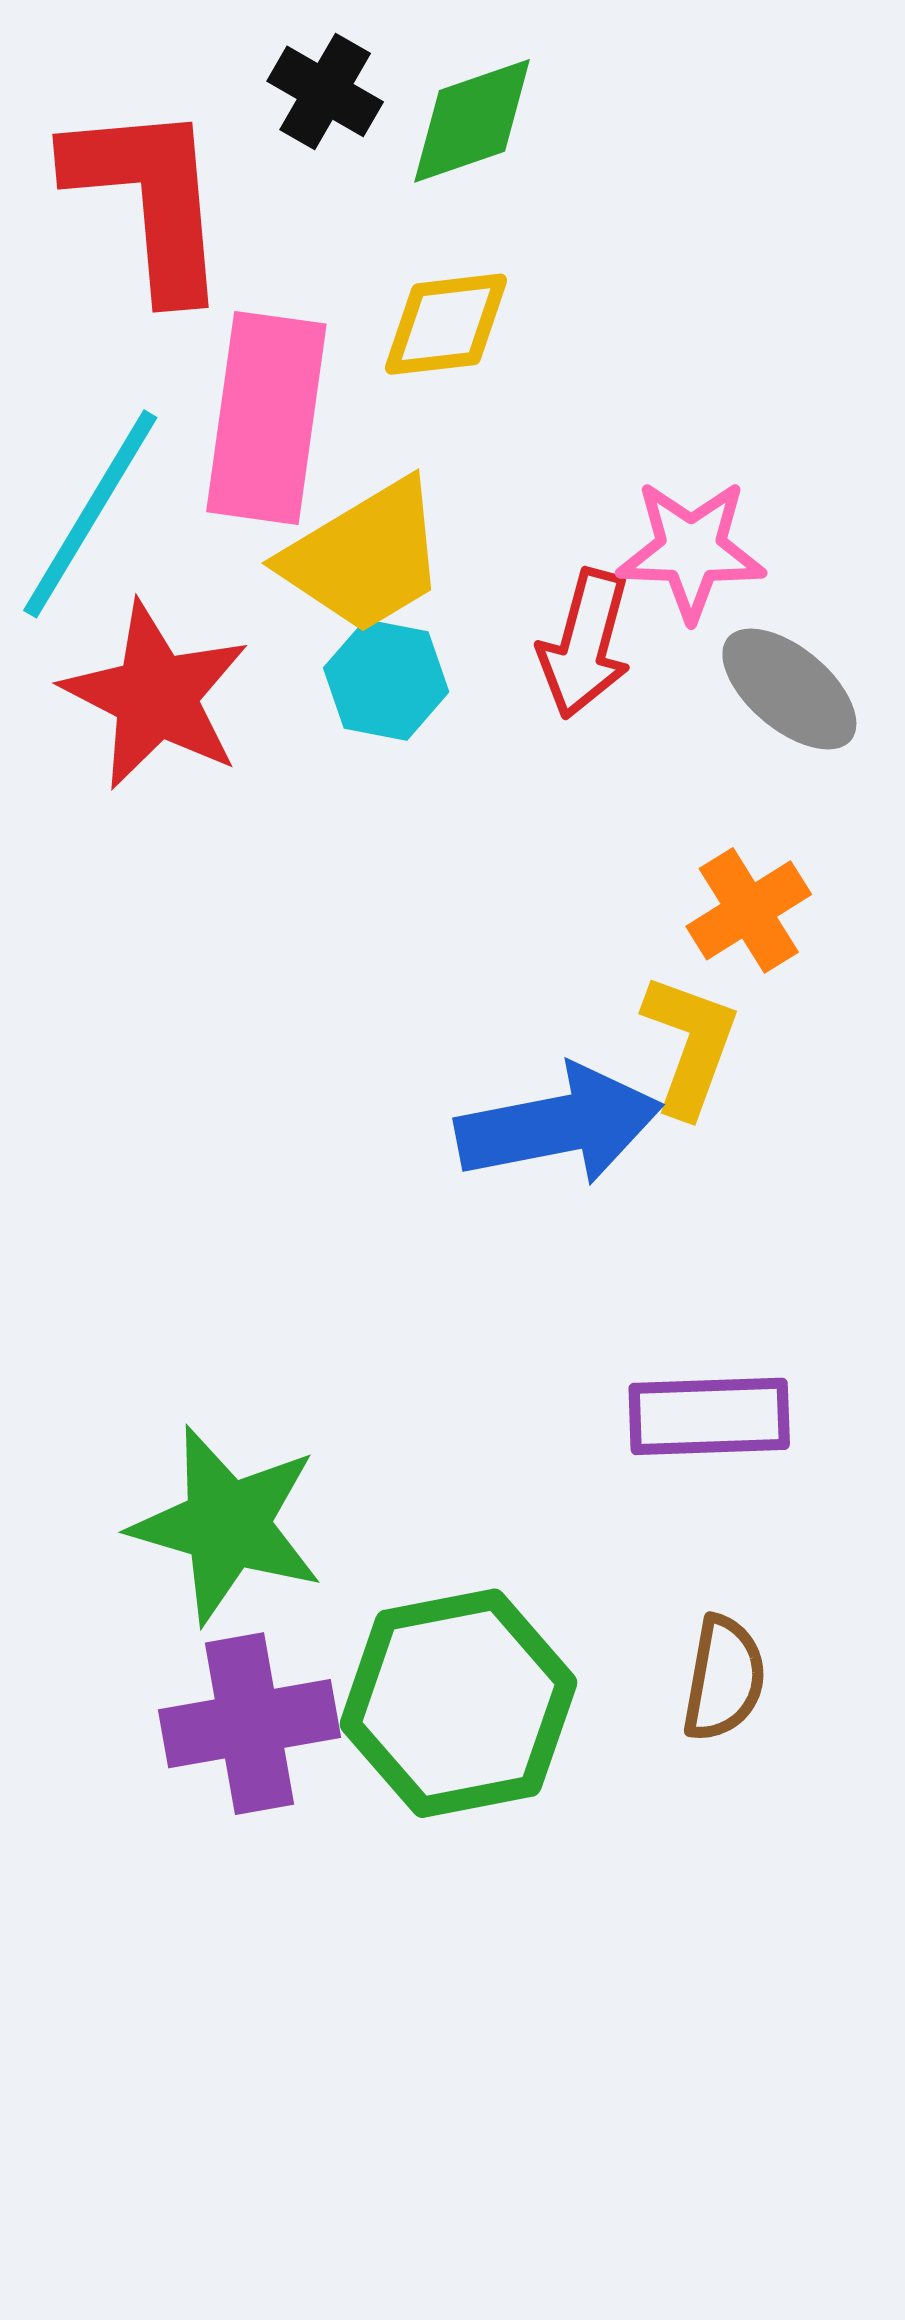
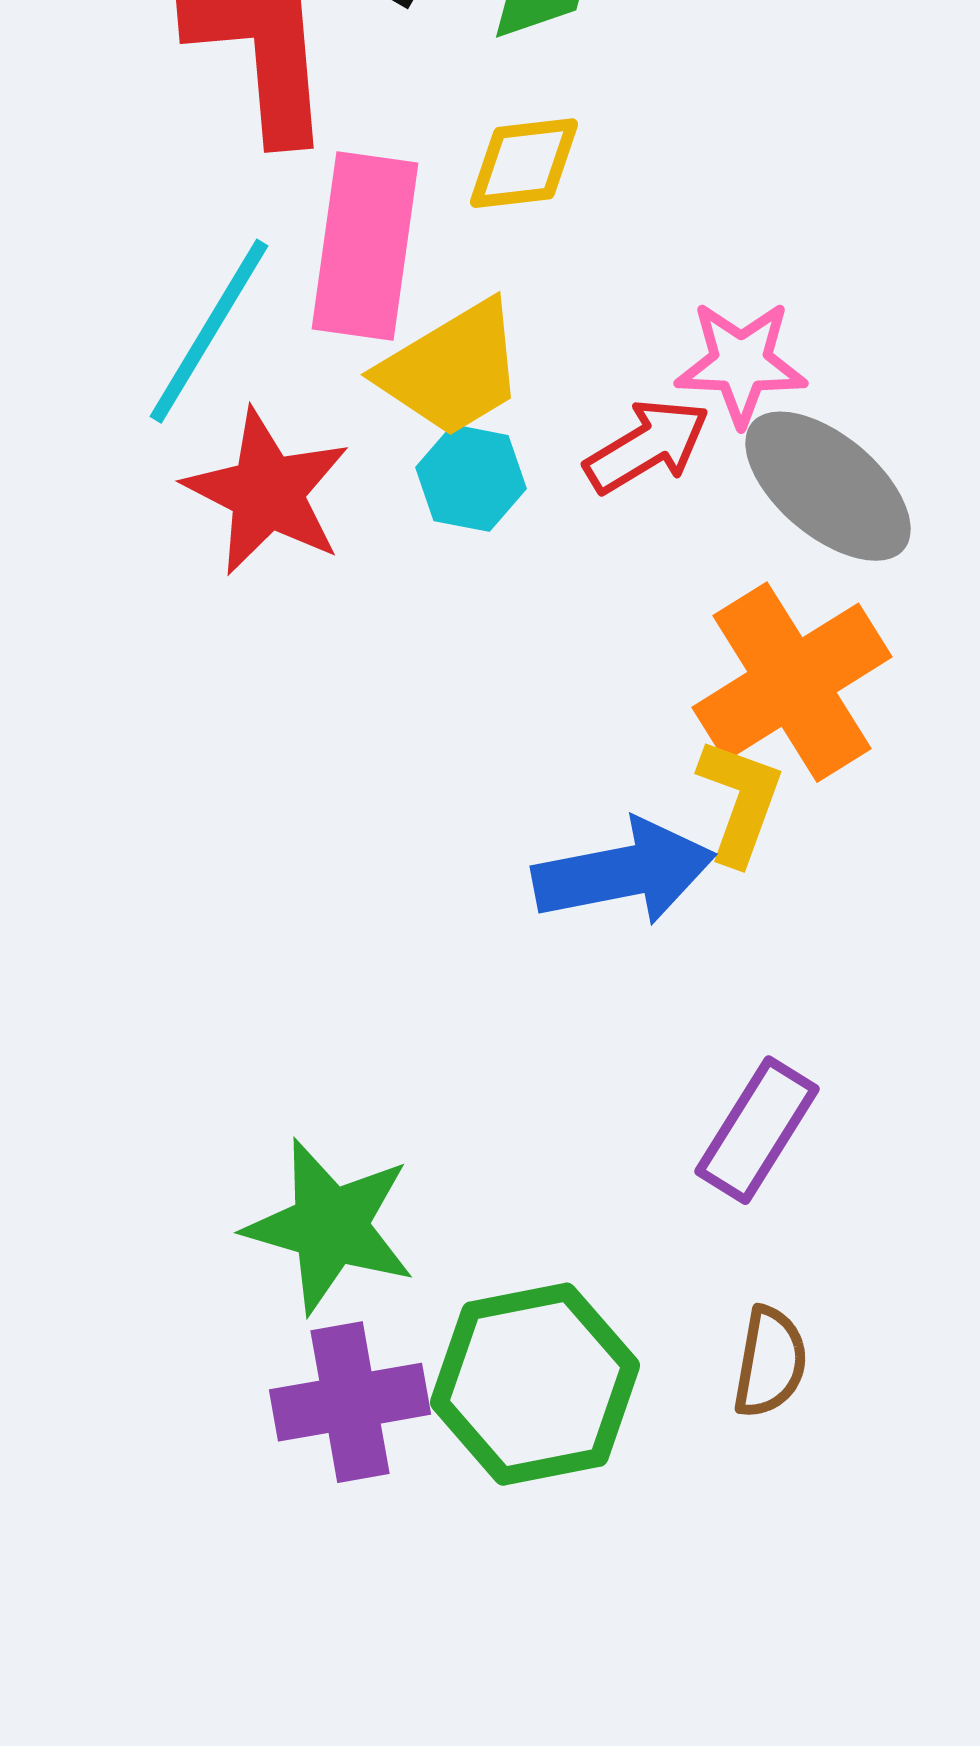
red arrow: (585, 644) -> (647, 446), turned -136
gray ellipse: (789, 689) -> (828, 486), size x1.4
orange cross: (749, 910) -> (792, 682), size x1.8
purple rectangle: (709, 1416) -> (757, 1130), turned -56

